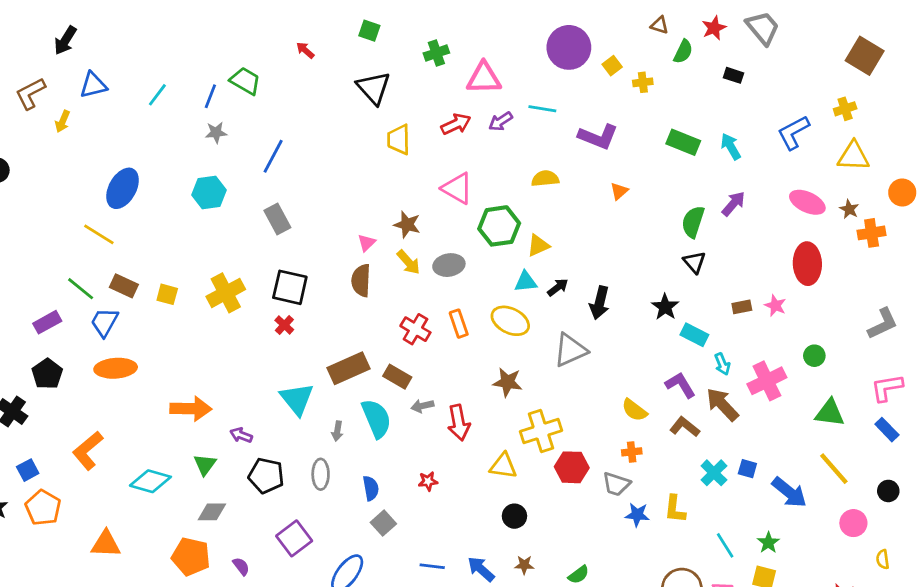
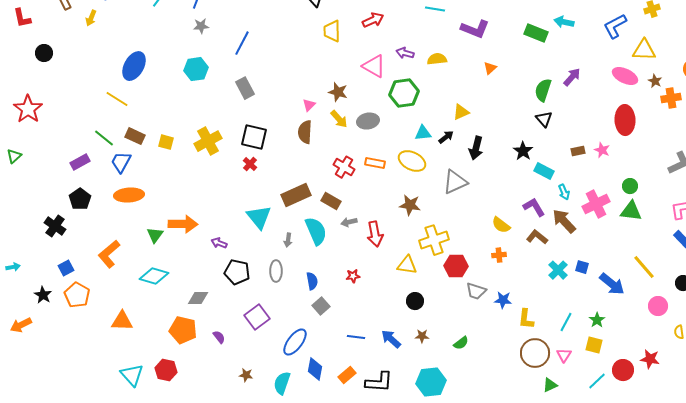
purple arrow: (501, 121) -> (405, 53), moved, turned 48
cyan arrow: (731, 146) -> (564, 22), moved, turned -48
yellow triangle: (853, 156) -> (644, 50), moved
yellow triangle: (538, 245) -> (461, 112), moved
orange rectangle: (459, 324) -> (375, 163), turned -60
green triangle: (830, 413) -> (631, 211), moved
green triangle: (205, 464) -> (155, 235), moved
gray trapezoid: (616, 484) -> (476, 291), moved
yellow L-shape: (675, 509) -> (526, 319), moved
cyan line: (725, 545) -> (566, 322), turned 60

